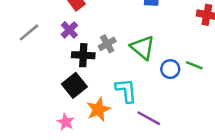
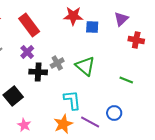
blue circle: (170, 69) -> (114, 113), moved
black square: (74, 85) -> (13, 96), moved
orange star: (98, 109) -> (63, 124), moved

